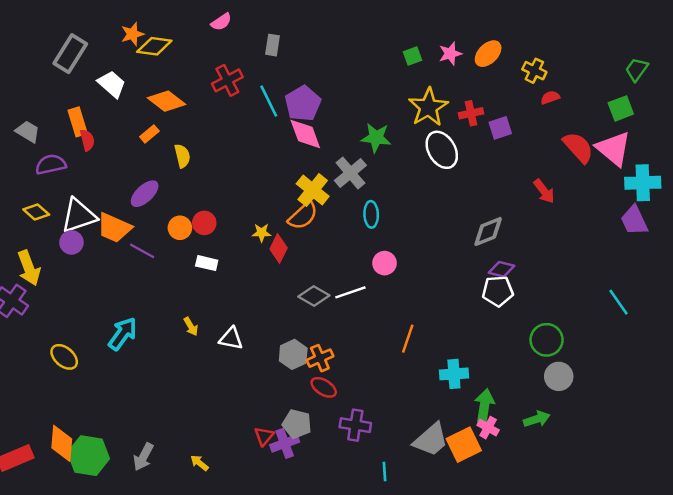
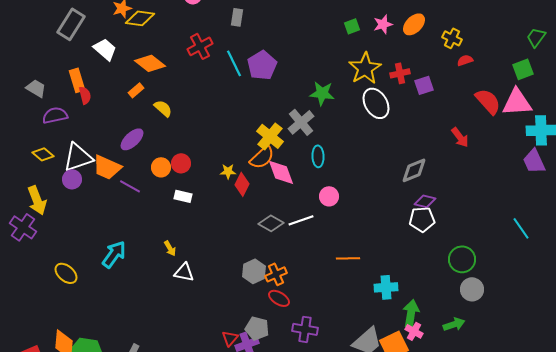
pink diamond: (305, 134) -> (281, 172), moved
pink triangle: (614, 149) -> (517, 102), turned -44
yellow semicircle: (182, 156) -> (163, 108), turned -36
white triangle: (231, 339) -> (184, 272), moved
orange line: (408, 339) -> (348, 258), turned 70

